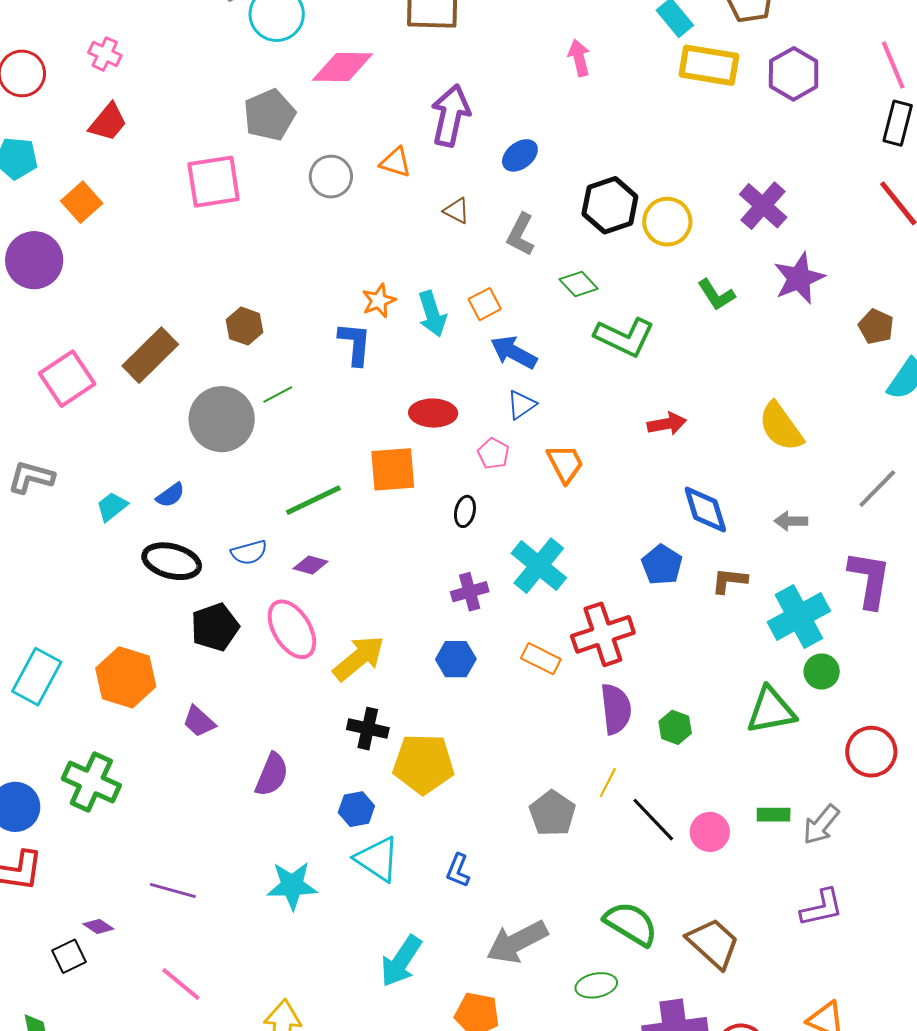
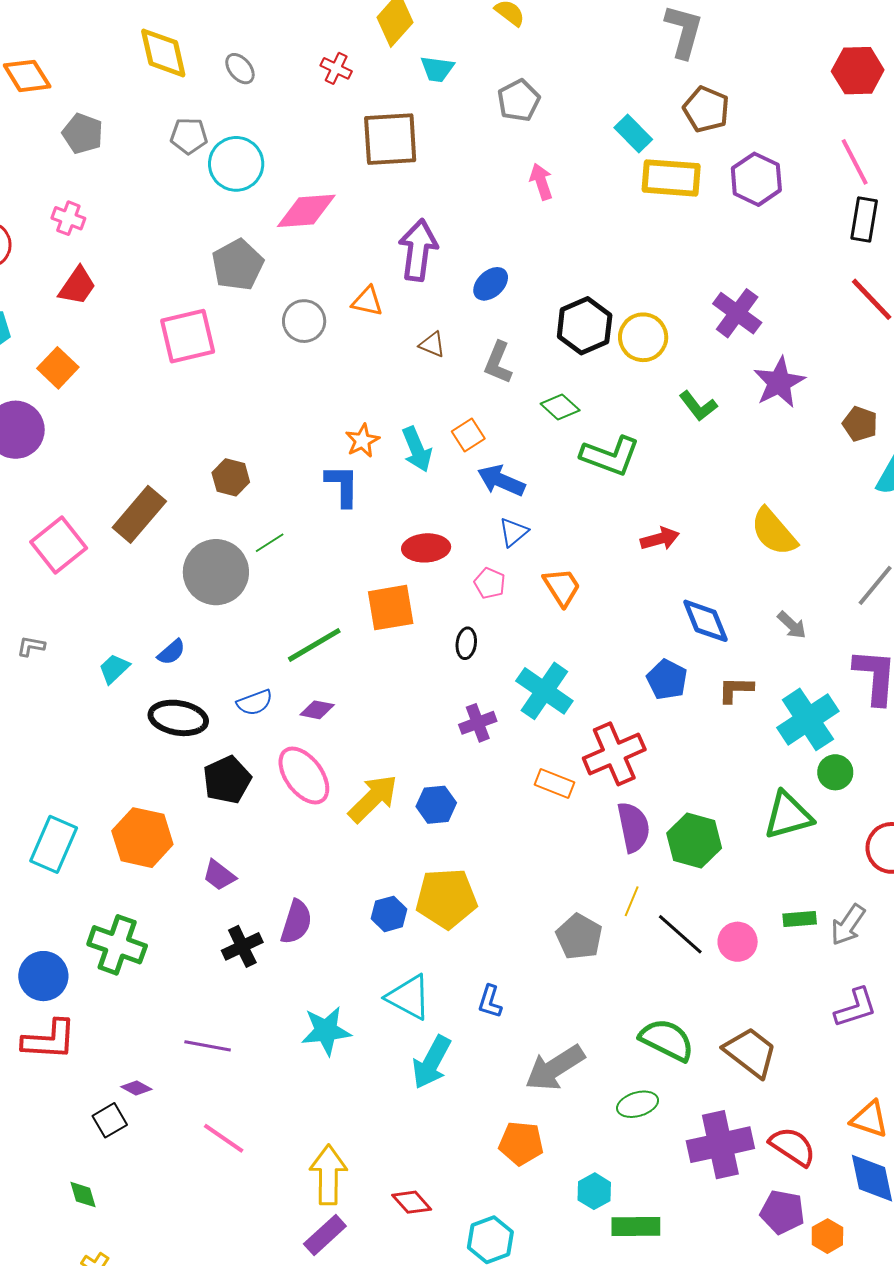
gray L-shape: (31, 477) -> (31, 646), size x0.6
gray arrow: (791, 521) -> (792, 625), turned -132
blue hexagon: (456, 659) -> (436, 805), moved
green hexagon: (675, 727) -> (694, 841), size x1.6
black cross: (368, 729) -> (242, 946), moved, turned -33
blue hexagon: (356, 809) -> (389, 914), moved
cyan arrow: (401, 961) -> (432, 1062), moved

